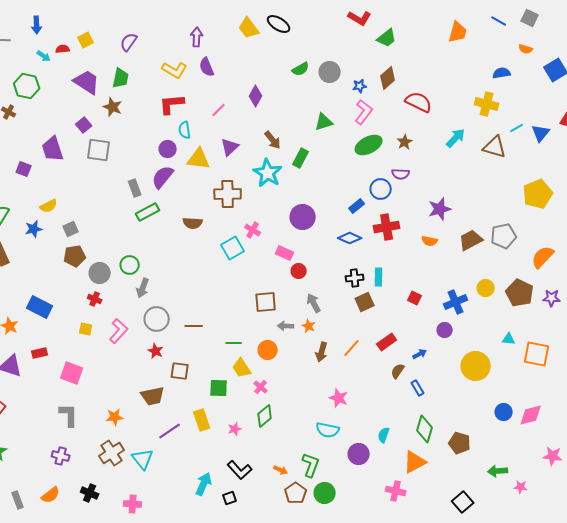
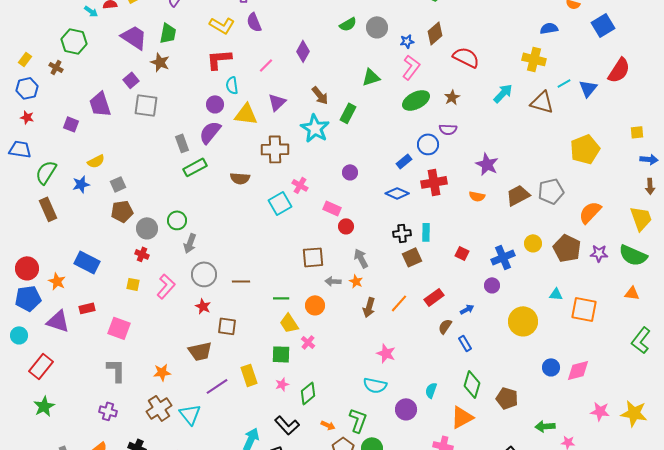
purple star: (440, 209) -> (487, 164), turned -30
purple circle: (303, 217) -> (350, 172), size x0.6
green square: (219, 388) -> (281, 354), moved
green diamond: (265, 416) -> (308, 393), moved

